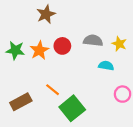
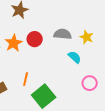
cyan semicircle: (106, 66) -> (75, 57), turned 32
orange line: (53, 90) -> (26, 79), turned 64

